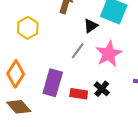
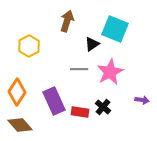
gray line: (78, 51) -> (79, 69), turned 54
purple rectangle: (53, 83) -> (54, 101), turned -40

